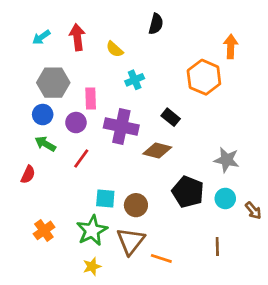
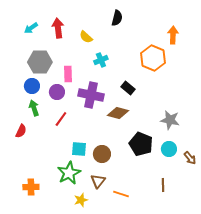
green arrow: (45, 144) -> (34, 108), turned 42
orange cross: (44, 230) -> (31, 187), moved, turned 35
brown triangle: (131, 241) -> (98, 181), size x0.7
yellow star: (92, 266) -> (81, 200), moved

